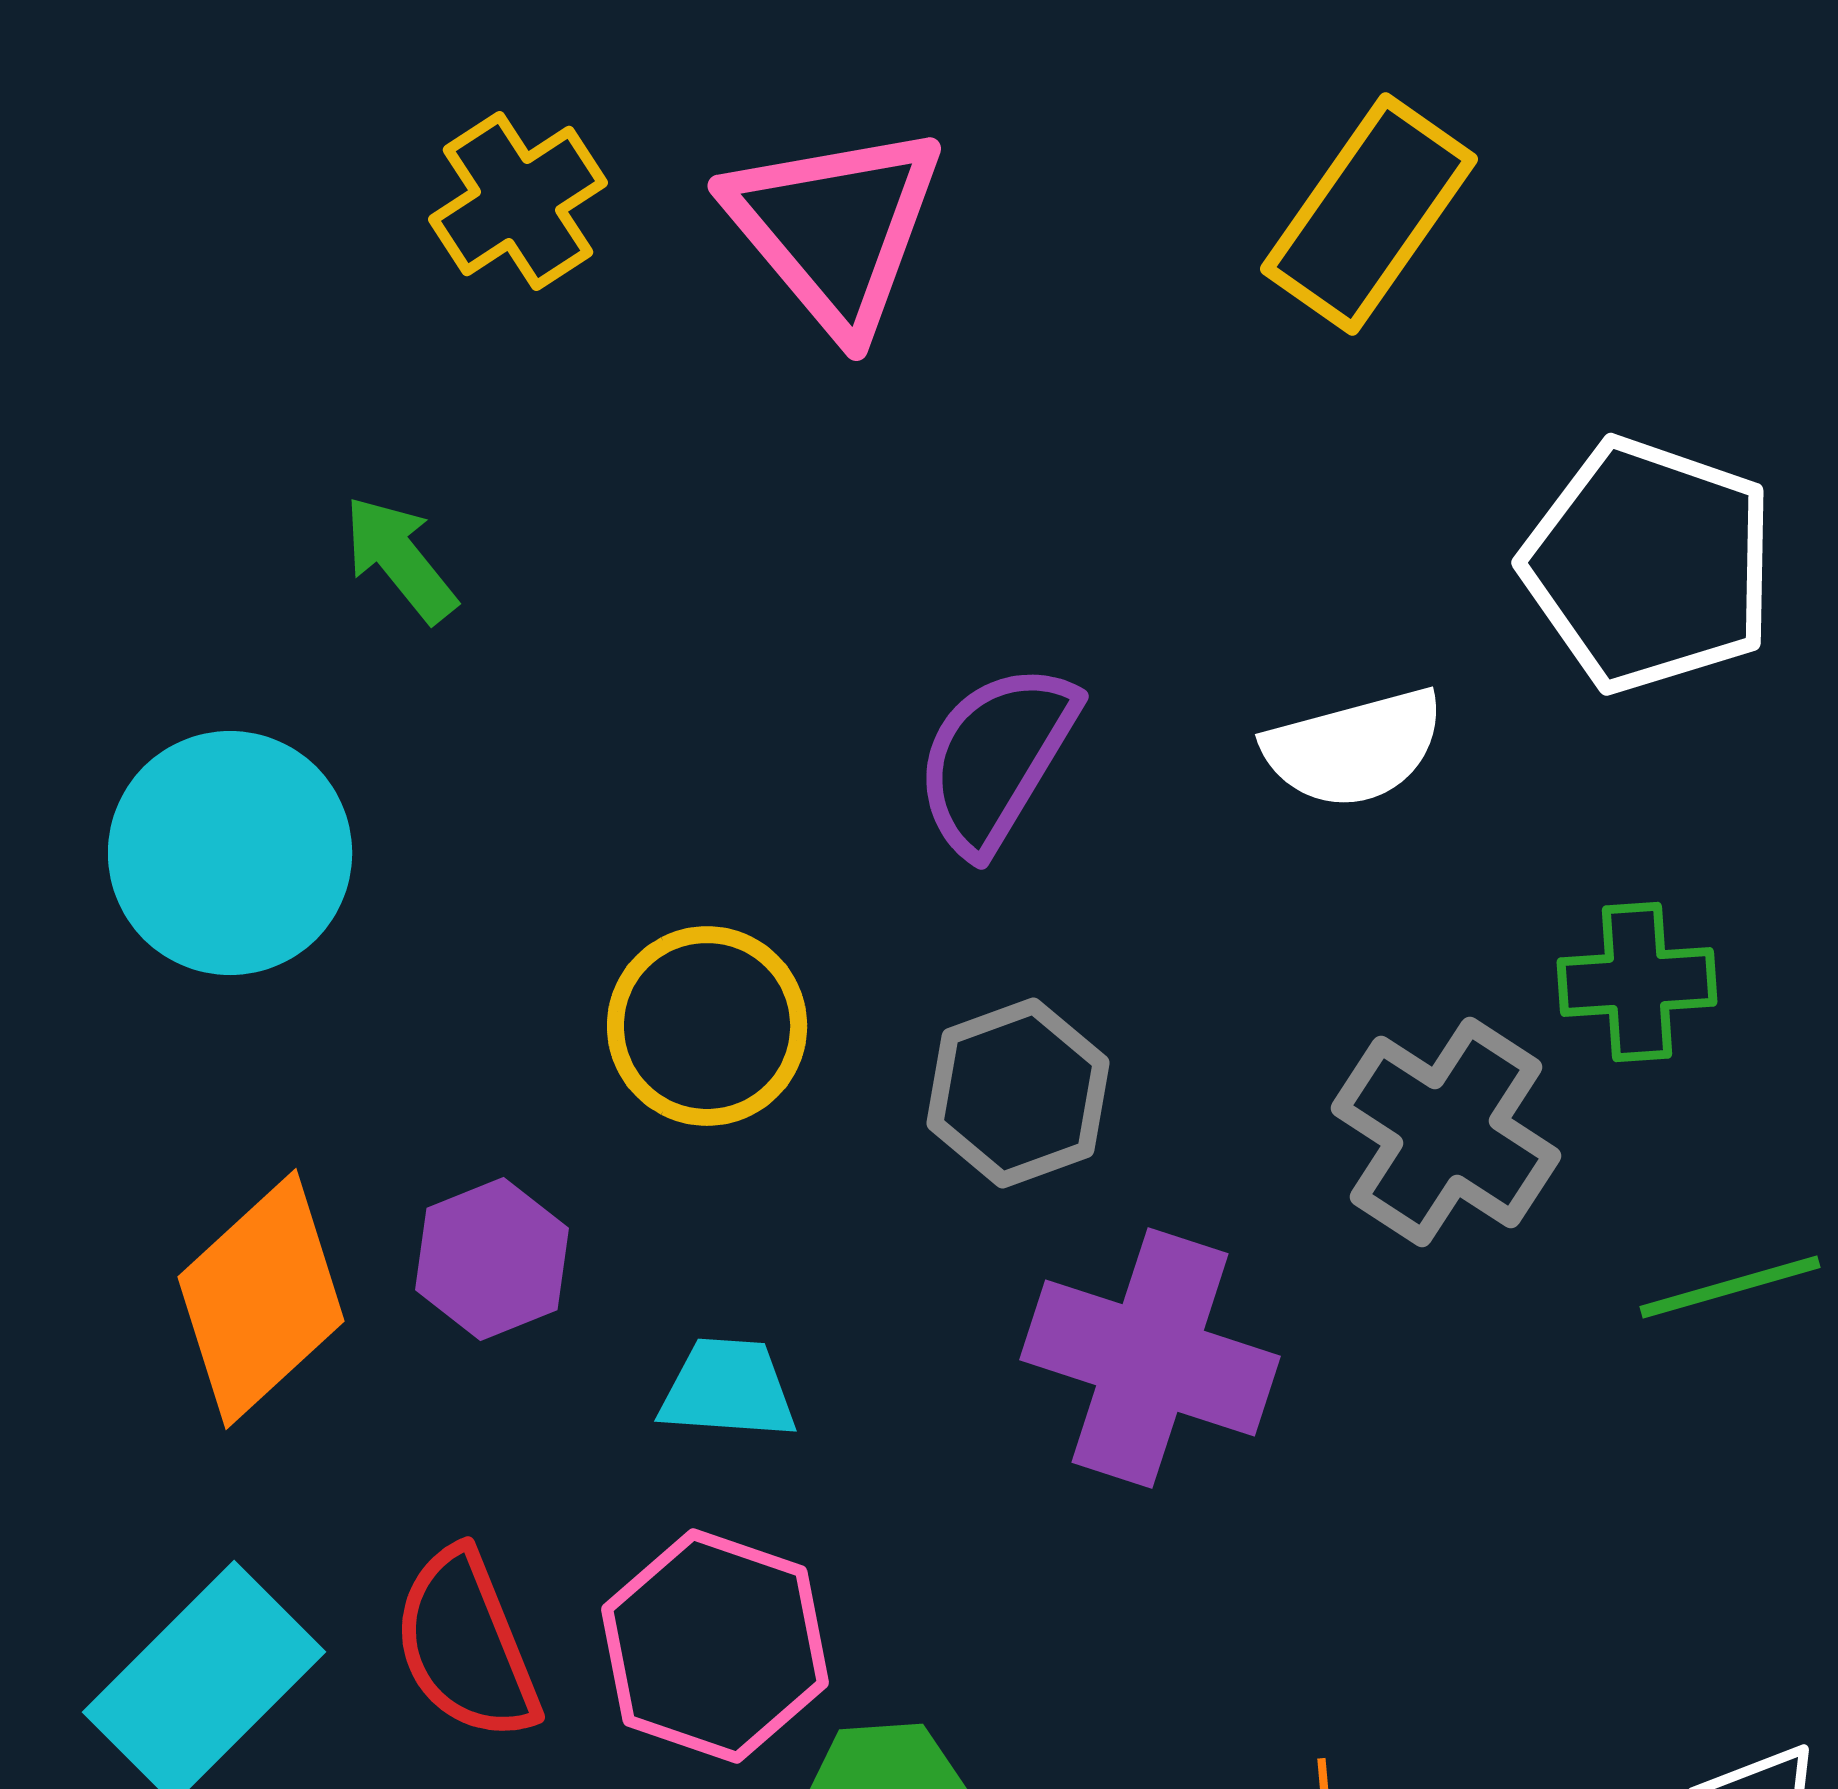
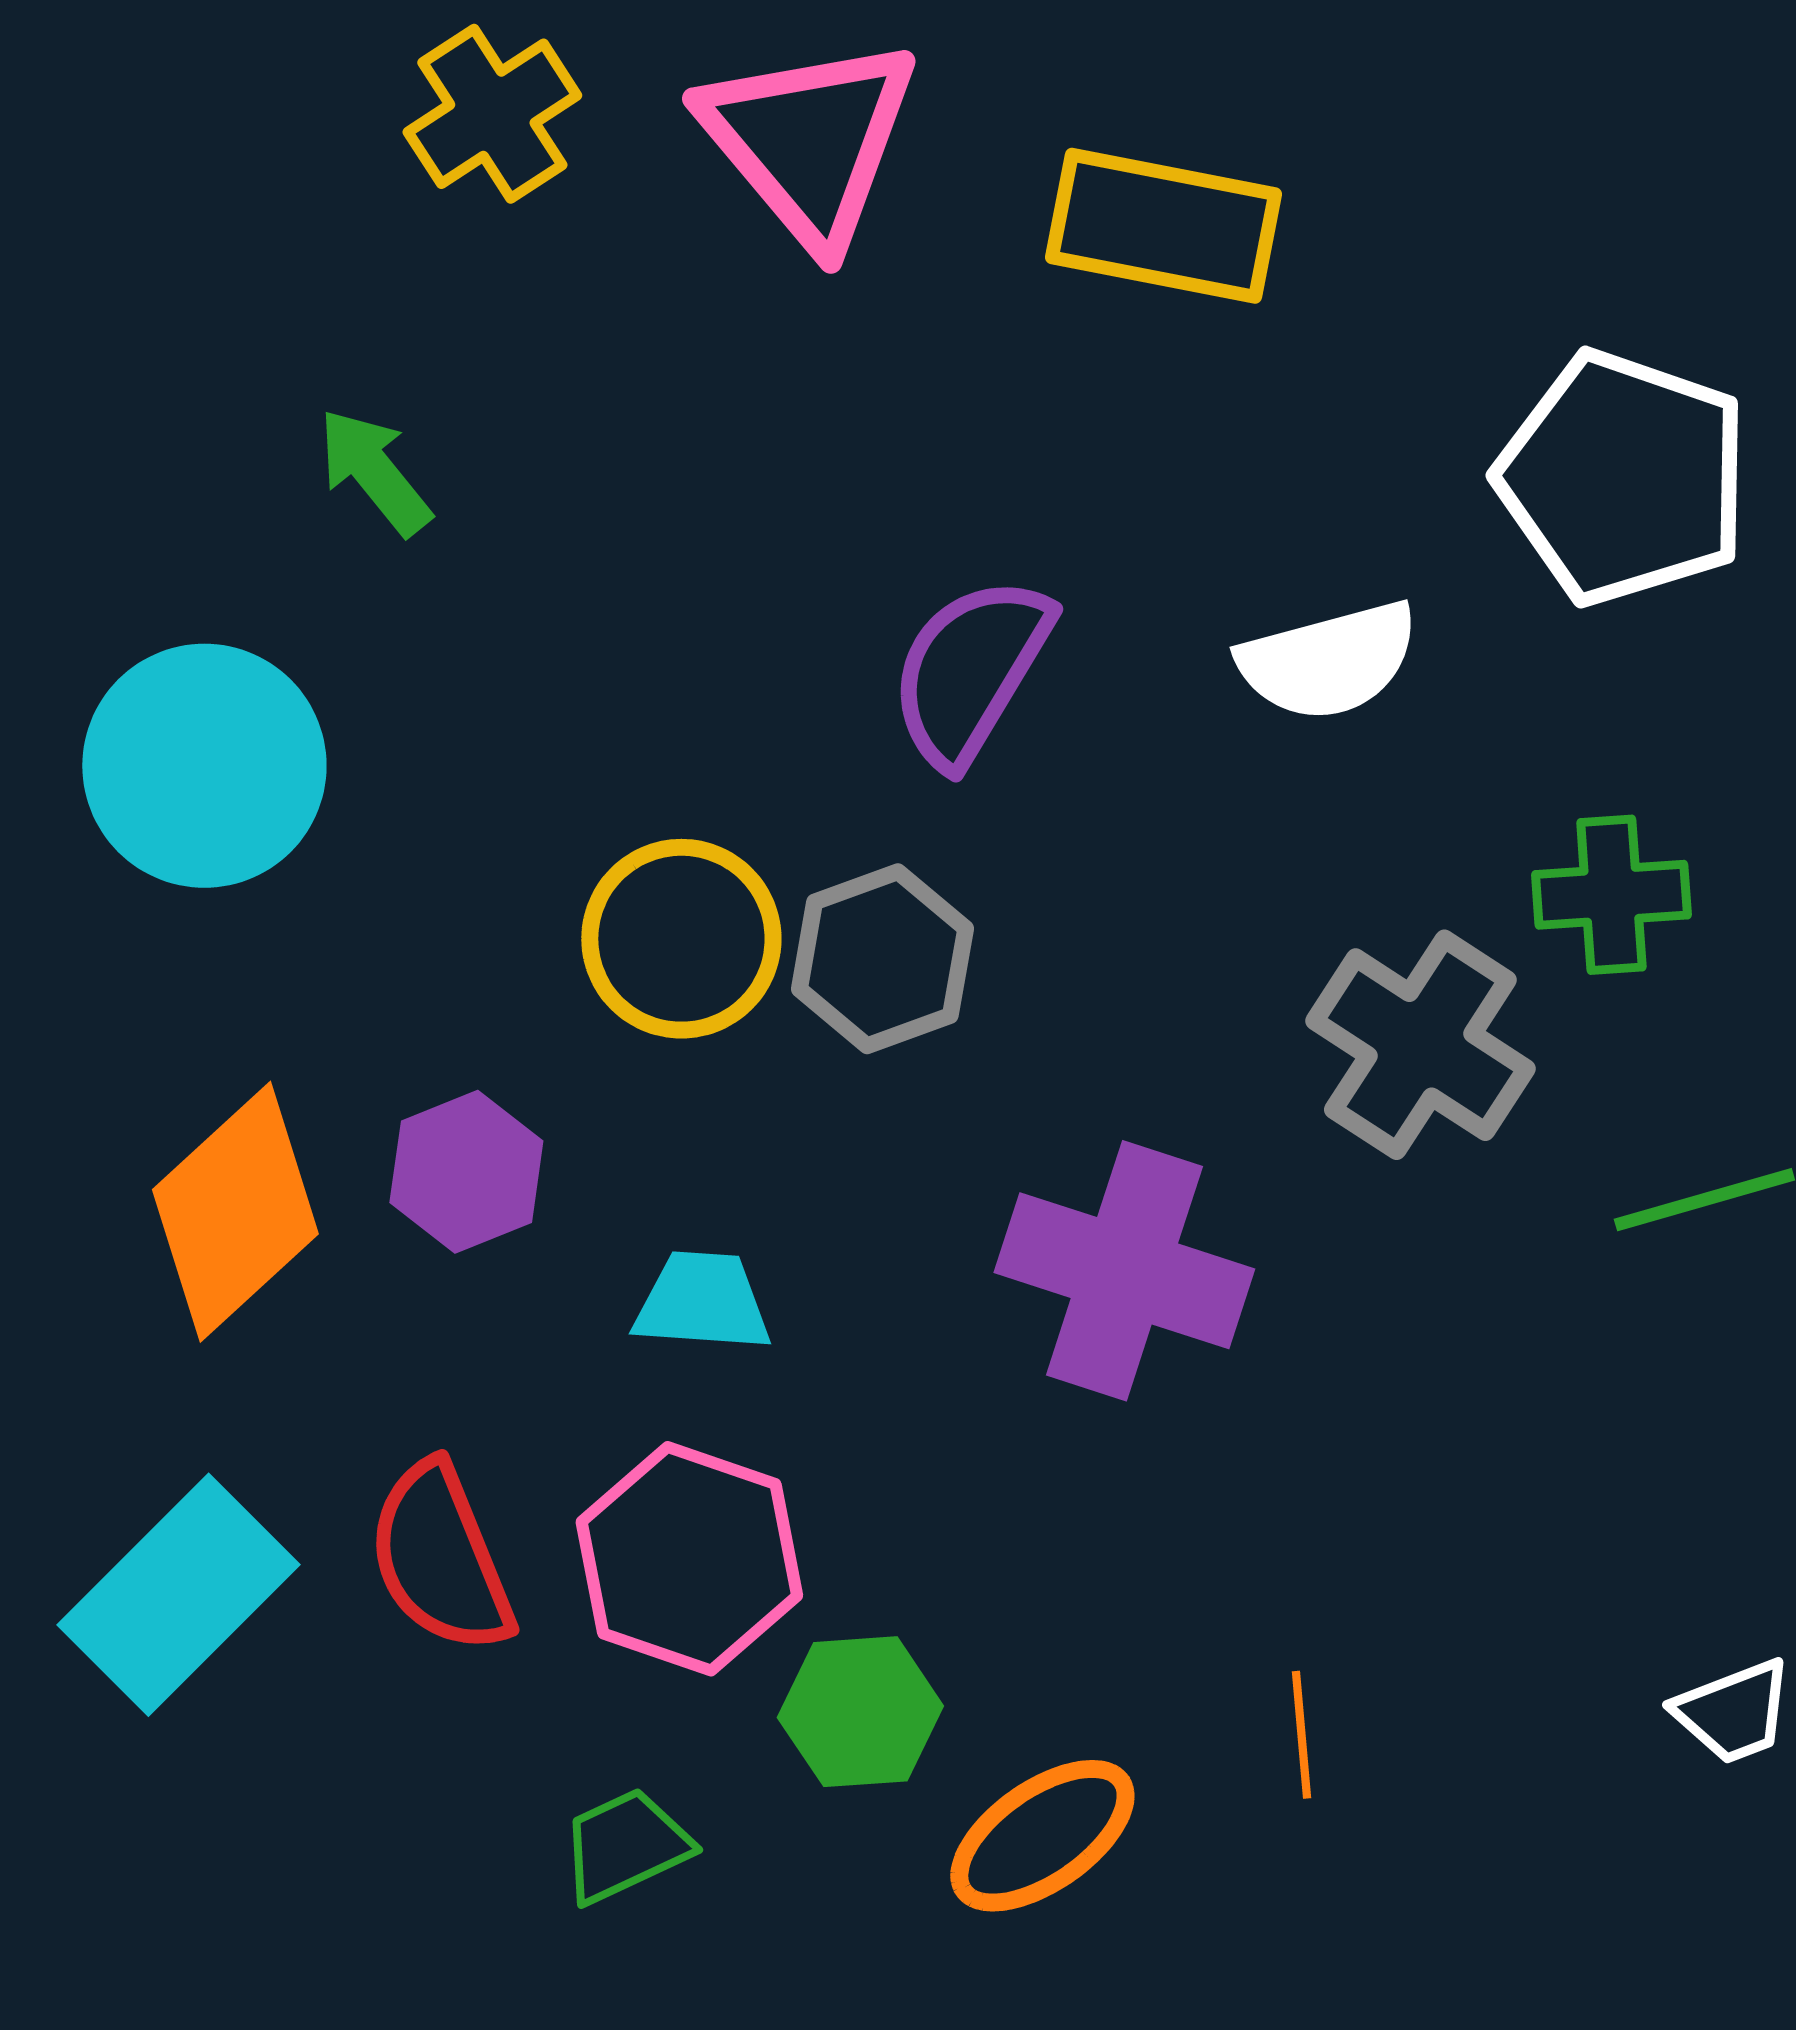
yellow rectangle: (1369, 214) -> (1163, 226), moved, turned 66
gray hexagon: (1018, 1093) -> (882, 959), moved

